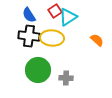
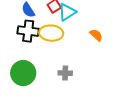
green circle: (38, 70) -> (23, 73), moved

